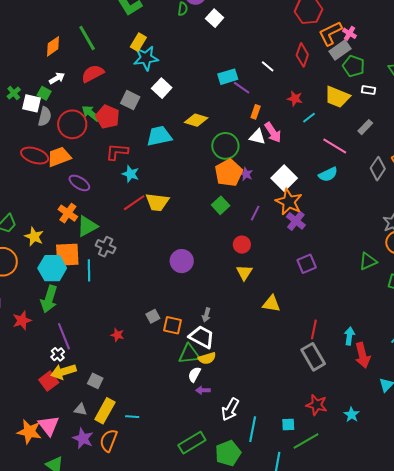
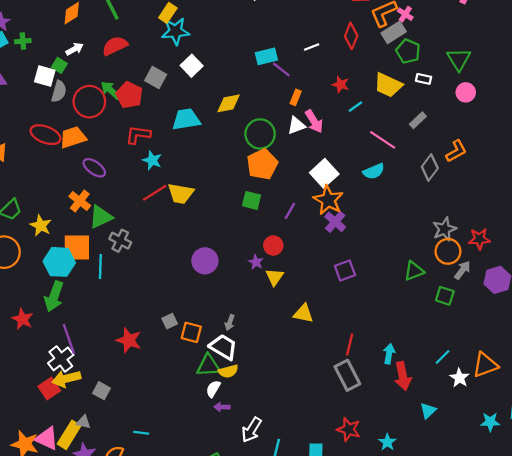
white line: (268, 66) -> (312, 47), turned -64
green cross: (14, 93) -> (23, 41), moved, turned 32
yellow diamond: (196, 120) -> (229, 103), turned -30
white triangle: (257, 137) -> (296, 125), turned -36
purple star: (246, 174) -> (256, 262), moved
green square: (221, 205) -> (251, 200), turned -36
red star: (22, 320) -> (23, 319), turned -30
red star: (117, 335) -> (129, 340), size x1.6
white cross: (58, 354) -> (61, 359), size x1.6
yellow rectangle: (105, 411) -> (69, 435), moved
pink triangle: (49, 426) -> (47, 438), turned -30

